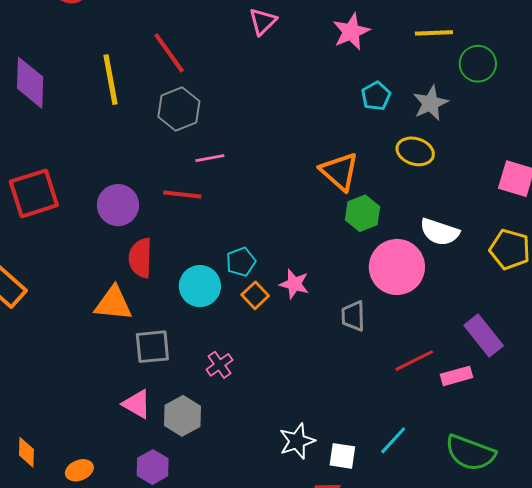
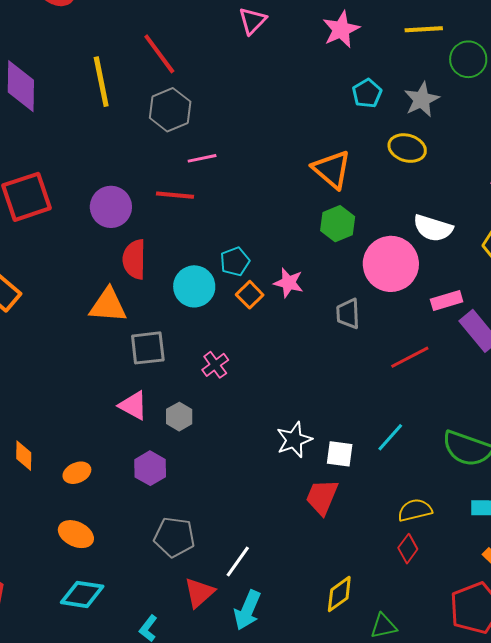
green hexagon: (362, 213) -> (338, 224), moved
pink rectangle: (456, 376) -> (447, 300), moved
gray hexagon: (183, 416) -> (179, 417), size x0.7

